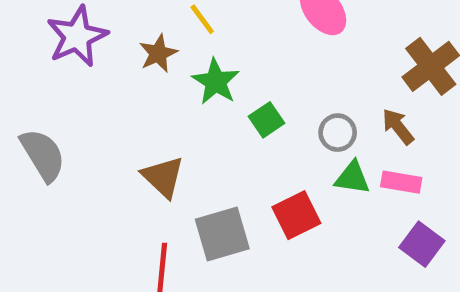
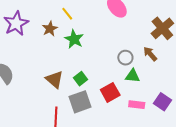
green square: (266, 120) -> (80, 79), moved
pink rectangle: (401, 182) -> (137, 105), moved

